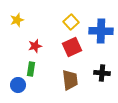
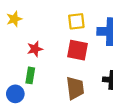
yellow square: (71, 22) -> (76, 21), turned 35
red square: (72, 47) -> (77, 50), turned 36

